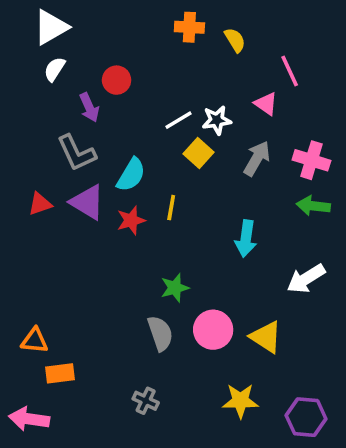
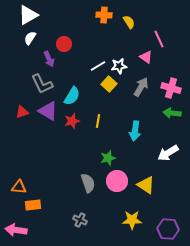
yellow line: (171, 208) -> (98, 121), moved
green star: (175, 288) -> (108, 158), moved

